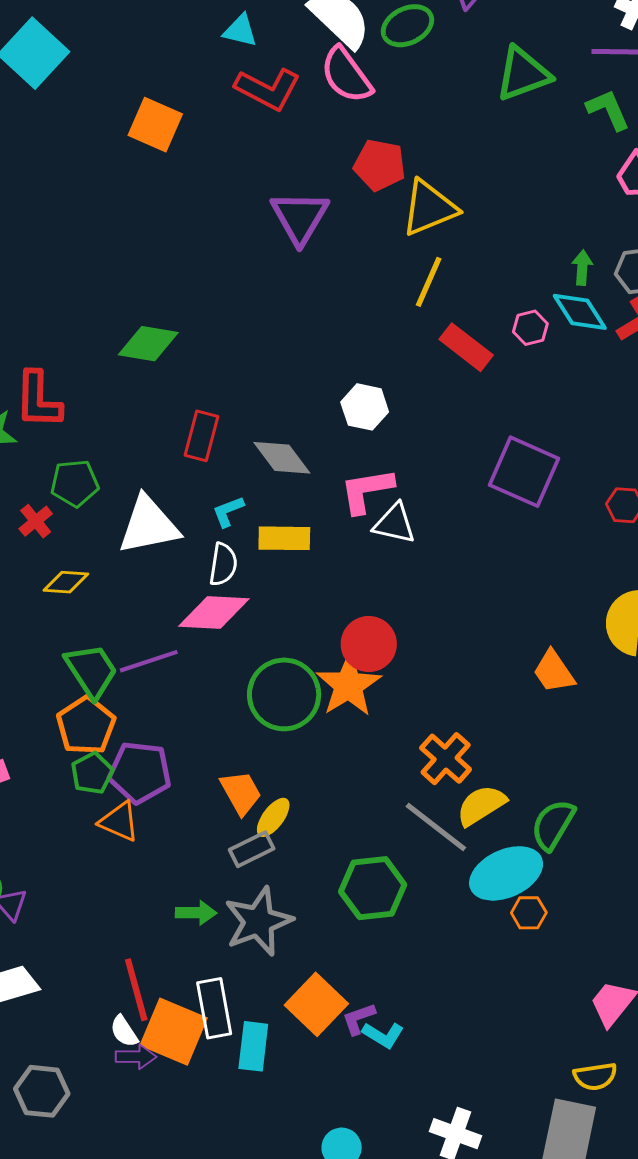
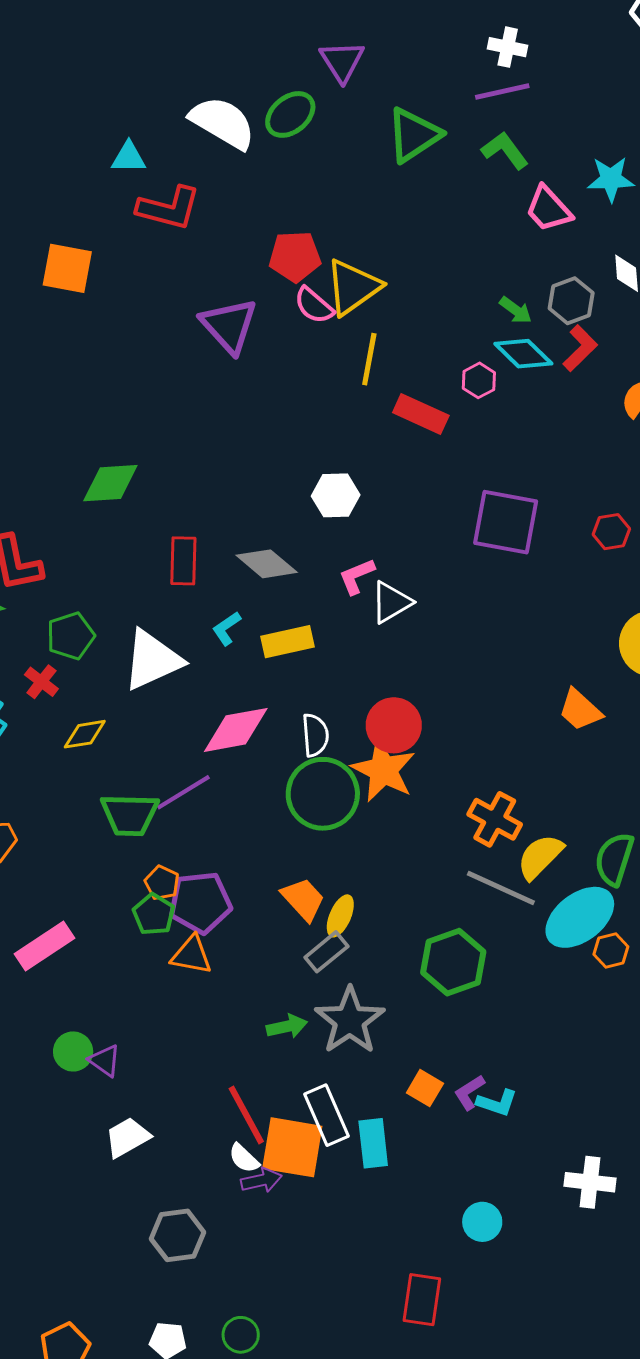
pink semicircle: (346, 75) -> (314, 305), moved, size x0.7
green arrow: (582, 268) -> (516, 310), turned 136
pink L-shape: (367, 490) -> (357, 576), size x0.7
white triangle: (394, 524) -> (391, 602), turned -30
white semicircle: (223, 564) -> (315, 735), moved
green trapezoid: (91, 671) -> (130, 815), turned 138
orange pentagon: (86, 726) -> (162, 883), moved, size x0.6
orange square: (316, 1004) -> (425, 1088), size x0.6

